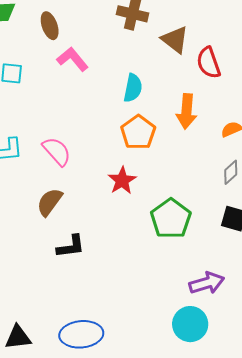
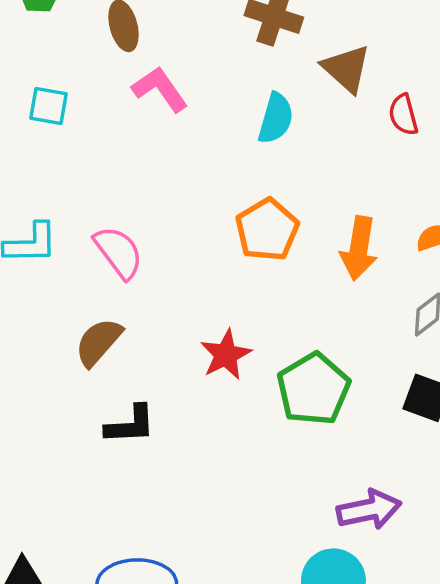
red semicircle: (209, 63) -> (403, 115), size x0.7
cyan semicircle: (133, 88) -> (276, 118), moved
orange arrow: (187, 111) -> (359, 248), moved
red star: (122, 181) -> (226, 355), moved

